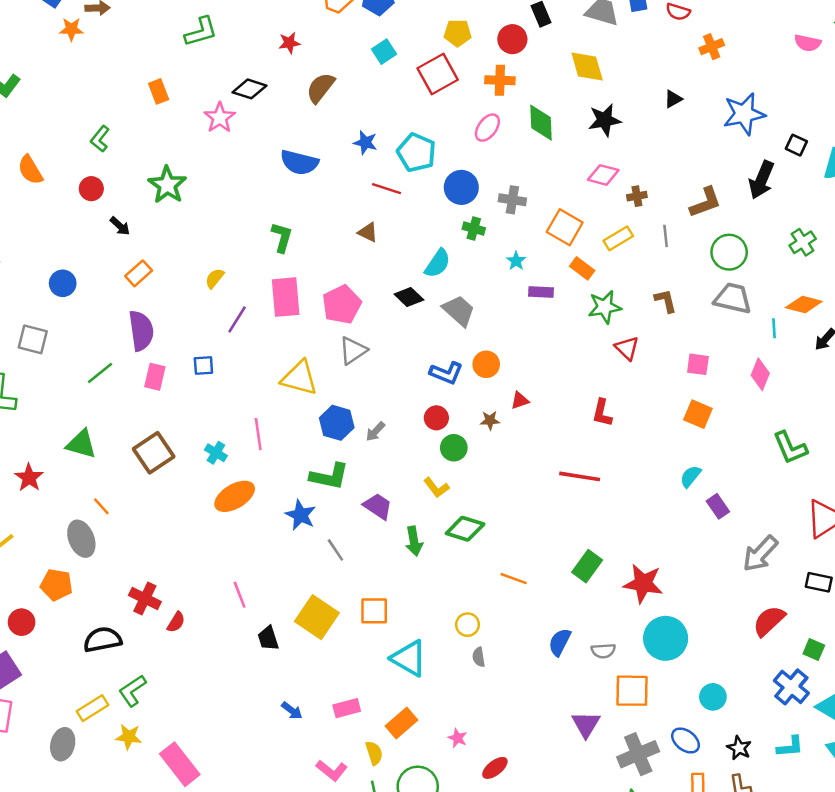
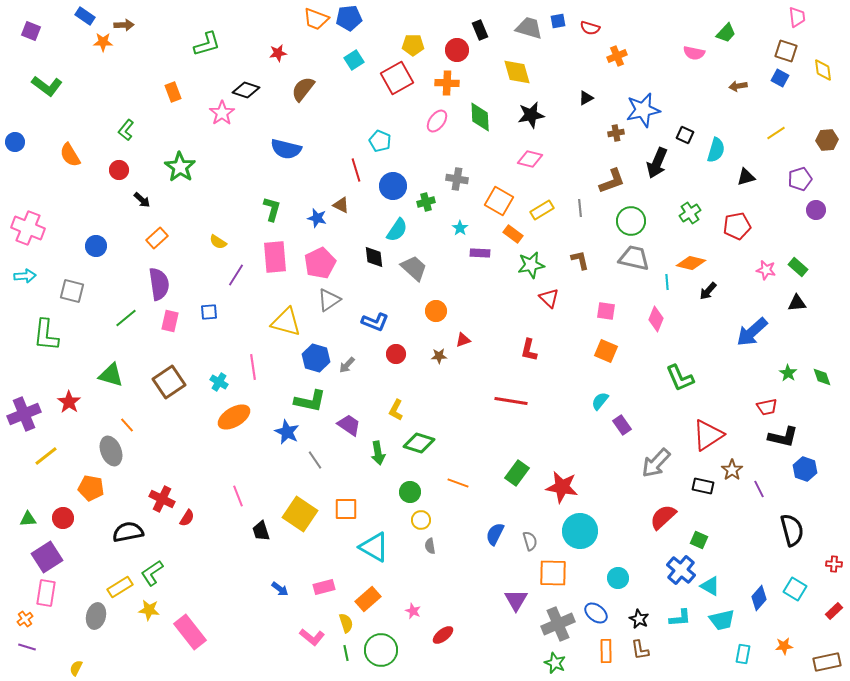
blue star: (365, 143) -> (317, 218), moved
cyan pentagon: (416, 153) -> (380, 141), size x0.7
blue circle: (461, 187) -> (393, 186), moved
red line: (387, 189) -> (356, 170), turned 55
brown cross: (637, 196) -> (616, 133), moved
green cross: (474, 229) -> (426, 202), turned -30
yellow semicircle: (215, 278) -> (218, 242), turned -96
black diamond: (409, 297) -> (374, 257), turned 40
blue L-shape: (446, 373) -> (375, 322), moved
green circle: (454, 448) -> (410, 492), moved
yellow L-shape: (436, 488) -> (396, 410), turned 65
gray semicircle: (603, 651) -> (530, 541), turned -102

